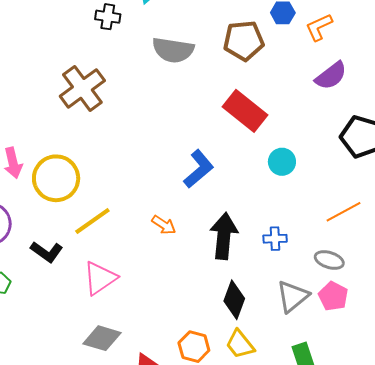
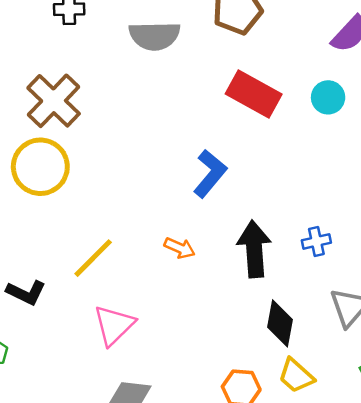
cyan circle: (282, 162) -> (328, 97), moved
yellow circle: (56, 178) -> (40, 167), moved
black L-shape: (47, 252) -> (26, 292), moved

